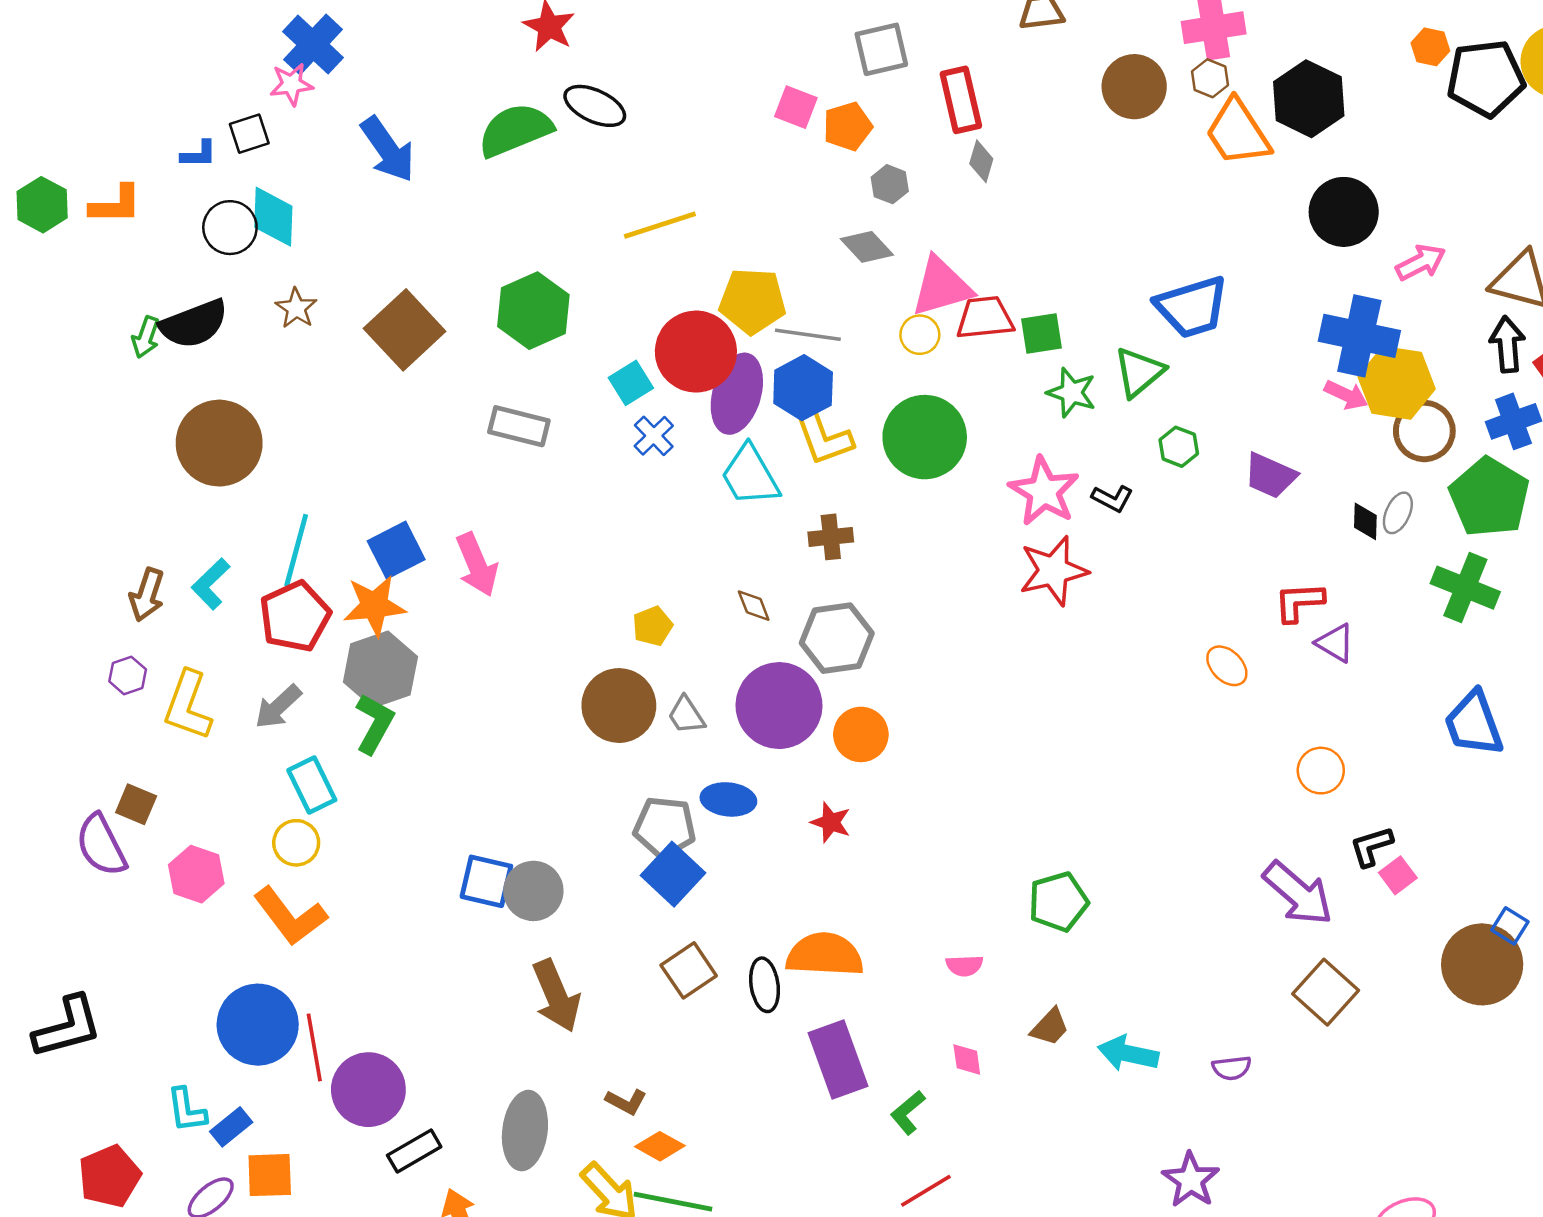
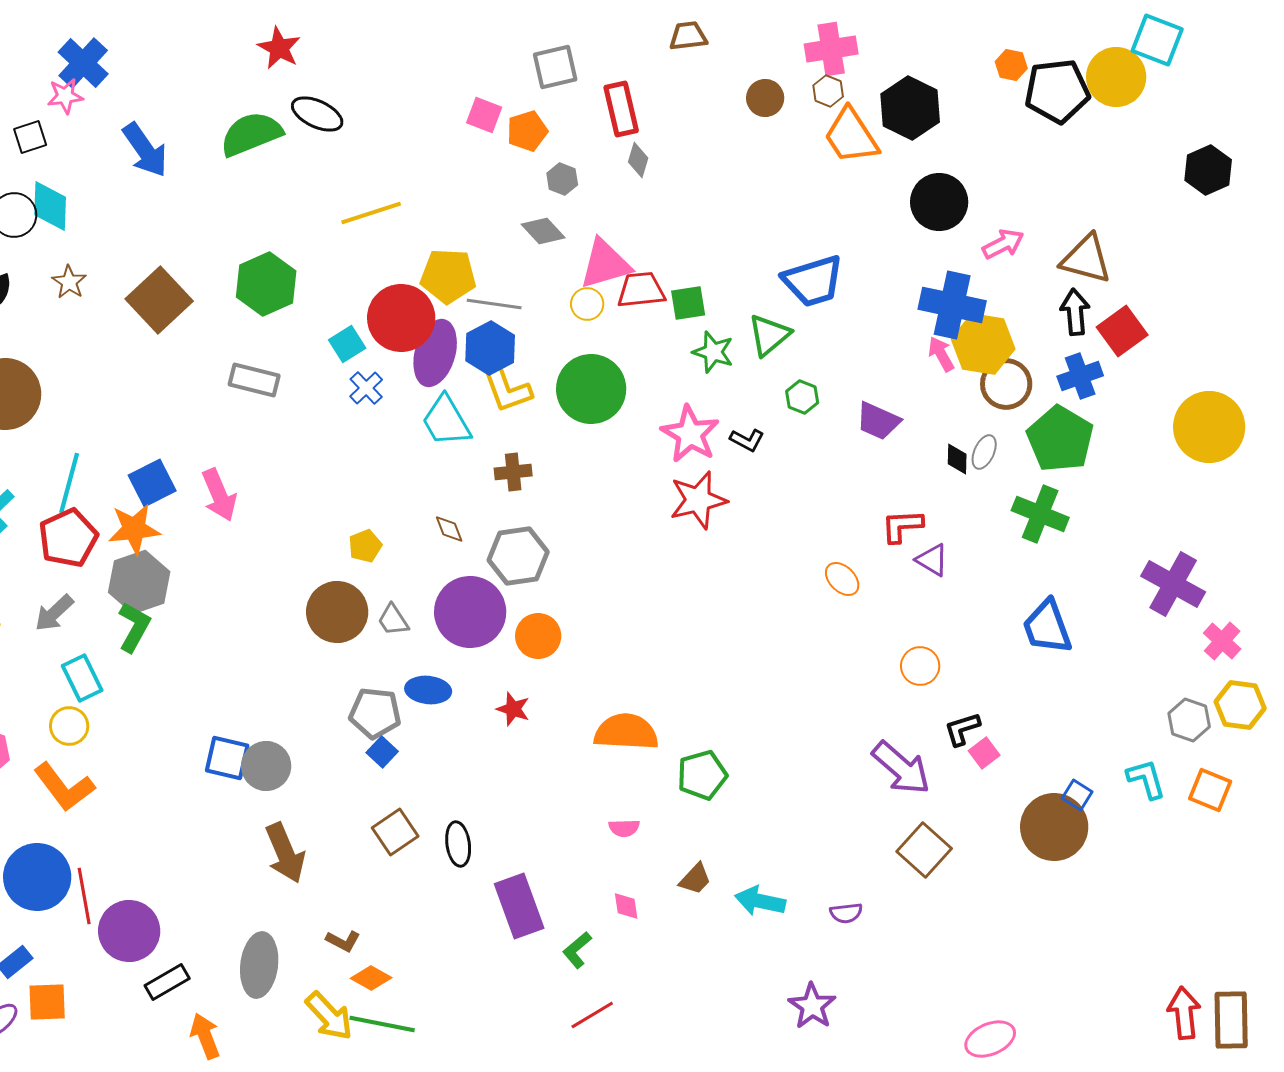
brown circle: (1134, 87) -> (765, 98), size x0.7
pink arrow: (1346, 395) -> (941, 354), turned -144
blue square: (673, 874) -> (382, 752), size x0.6
orange semicircle: (825, 955) -> (626, 732), moved

